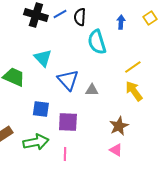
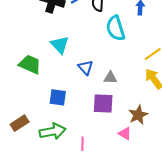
blue triangle: (68, 80) -> (86, 67), size x0.7
purple square: (68, 122) -> (103, 104), moved
pink triangle: (116, 150) -> (125, 133), moved

